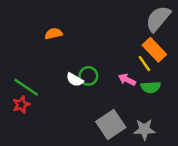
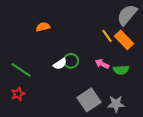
yellow line: (144, 63) -> (107, 36), moved
white semicircle: (75, 80) -> (60, 64), turned -64
red star: (21, 105) -> (18, 94), moved

